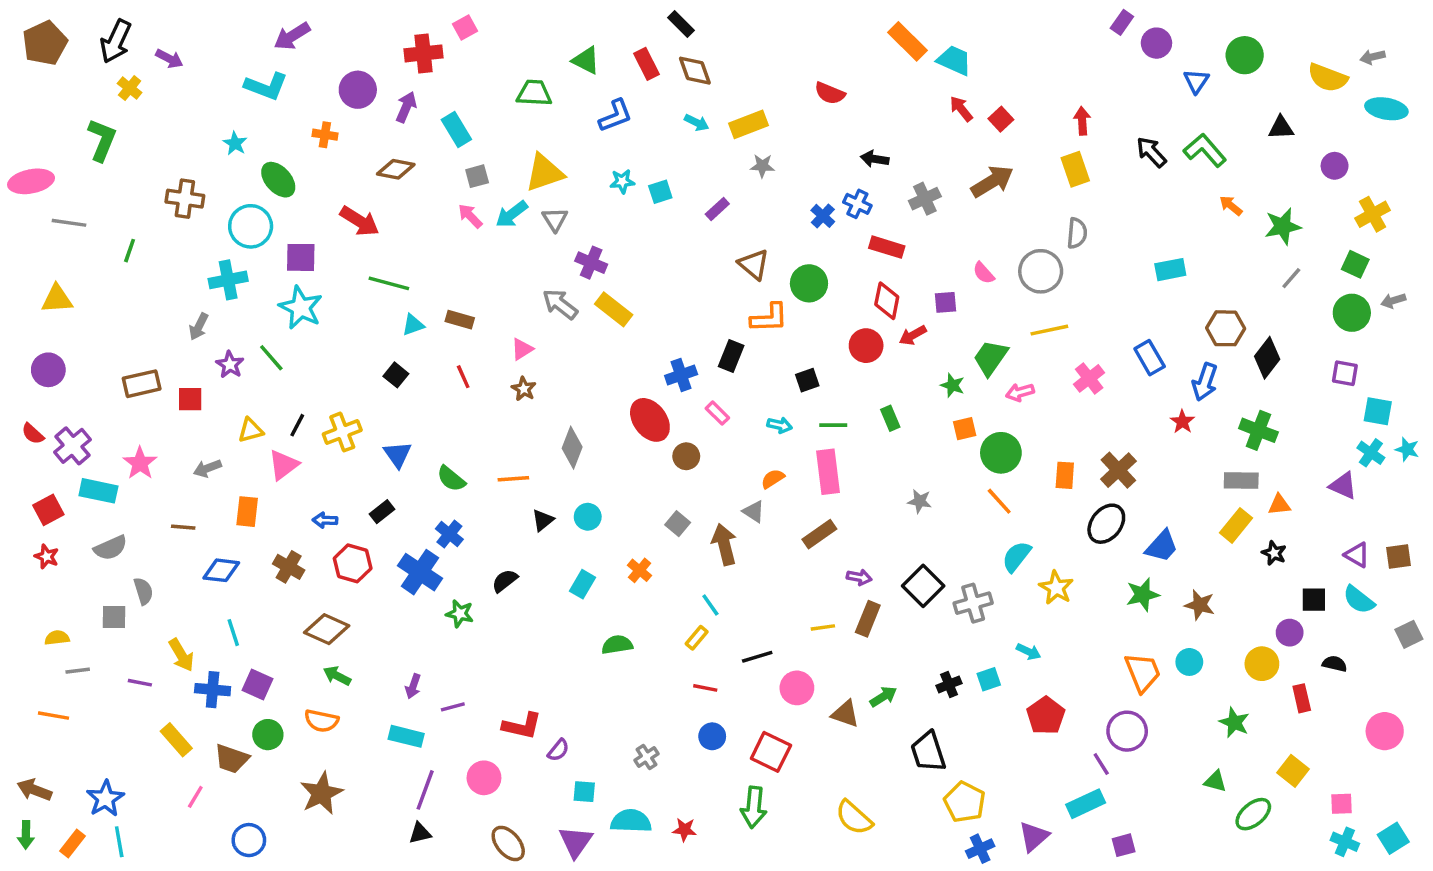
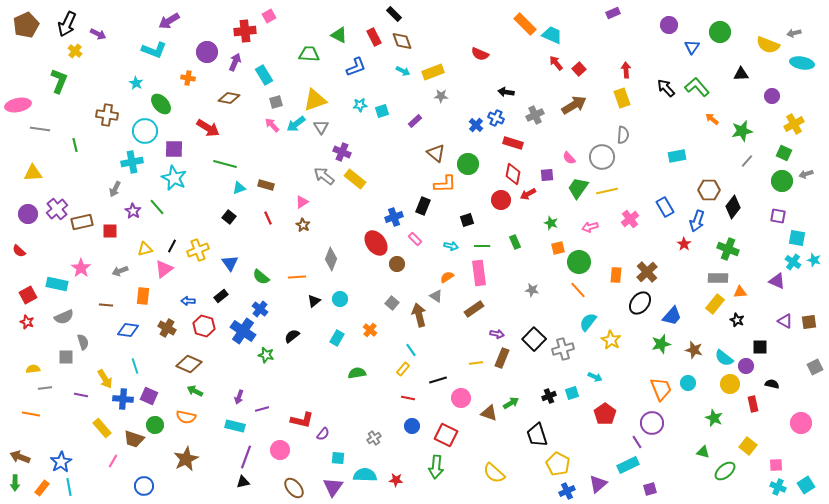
purple rectangle: (1122, 22) -> (613, 13), moved, turned 32
green line: (130, 251) -> (75, 145), turned -32
green trapezoid: (991, 358) -> (578, 188), moved
purple cross: (73, 446) -> (57, 209), moved
cyan semicircle: (1359, 600) -> (724, 358), moved

